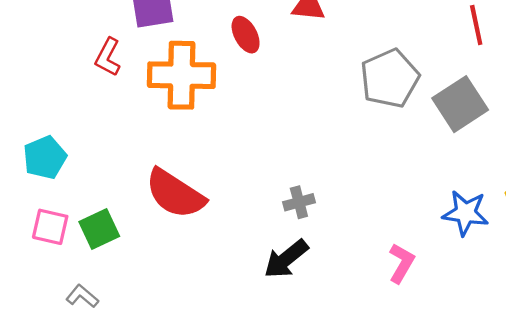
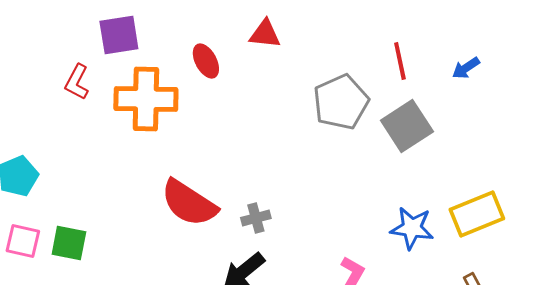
red line: (476, 25) -> (400, 61), moved
red semicircle: (175, 194) -> (189, 203), moved
green square: (99, 229) -> (69, 243), turned 36

